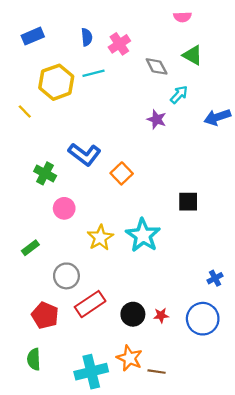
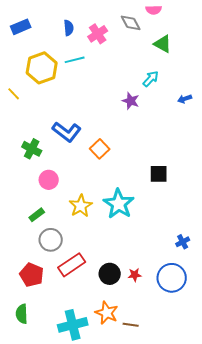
gray diamond: (157, 66) -> (131, 23), moved
blue arrow: (217, 117) -> (185, 99), size x0.6
green rectangle: (30, 248) -> (37, 215), moved

